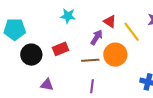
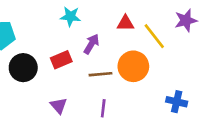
red triangle: (110, 21) -> (125, 23), turned -32
purple arrow: (97, 37) -> (91, 44), moved
purple triangle: (47, 85) -> (59, 106), moved, turned 40

